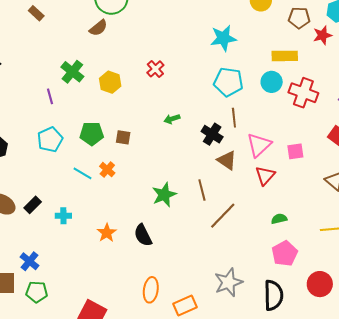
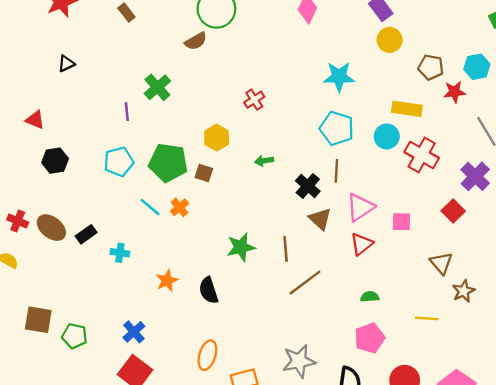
yellow hexagon: (110, 82) -> (217, 138), moved
green pentagon: (92, 134) -> (168, 163), size x1.4
blue cross: (29, 261) -> (134, 332), moved

